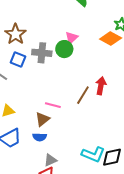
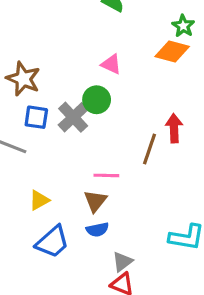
pink triangle: (71, 38) -> (111, 64), turned -40
green circle: (64, 49) -> (97, 100), moved
gray cross: (42, 53) -> (73, 117), moved, turned -36

